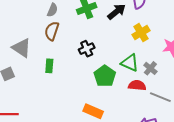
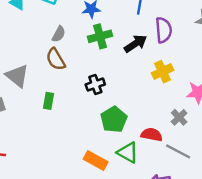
brown semicircle: (52, 31) -> (56, 59), turned -54
green triangle: (130, 63) -> (128, 153), moved
gray cross: (150, 68) -> (179, 117), moved

